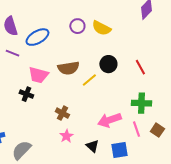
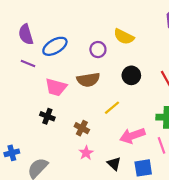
purple circle: (77, 26) -> (98, 50), moved
yellow line: (89, 80) -> (112, 108), moved
black cross: (26, 94) -> (47, 116), moved

